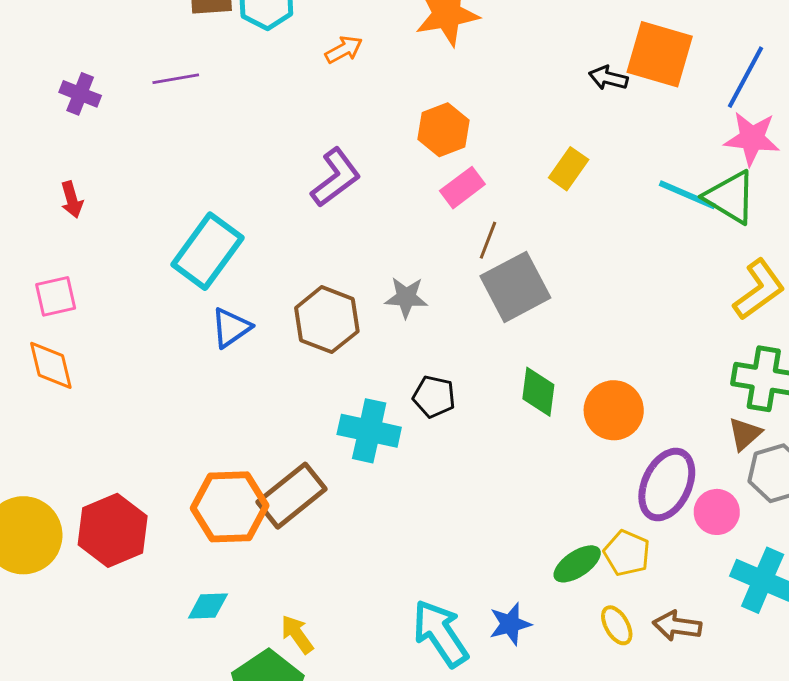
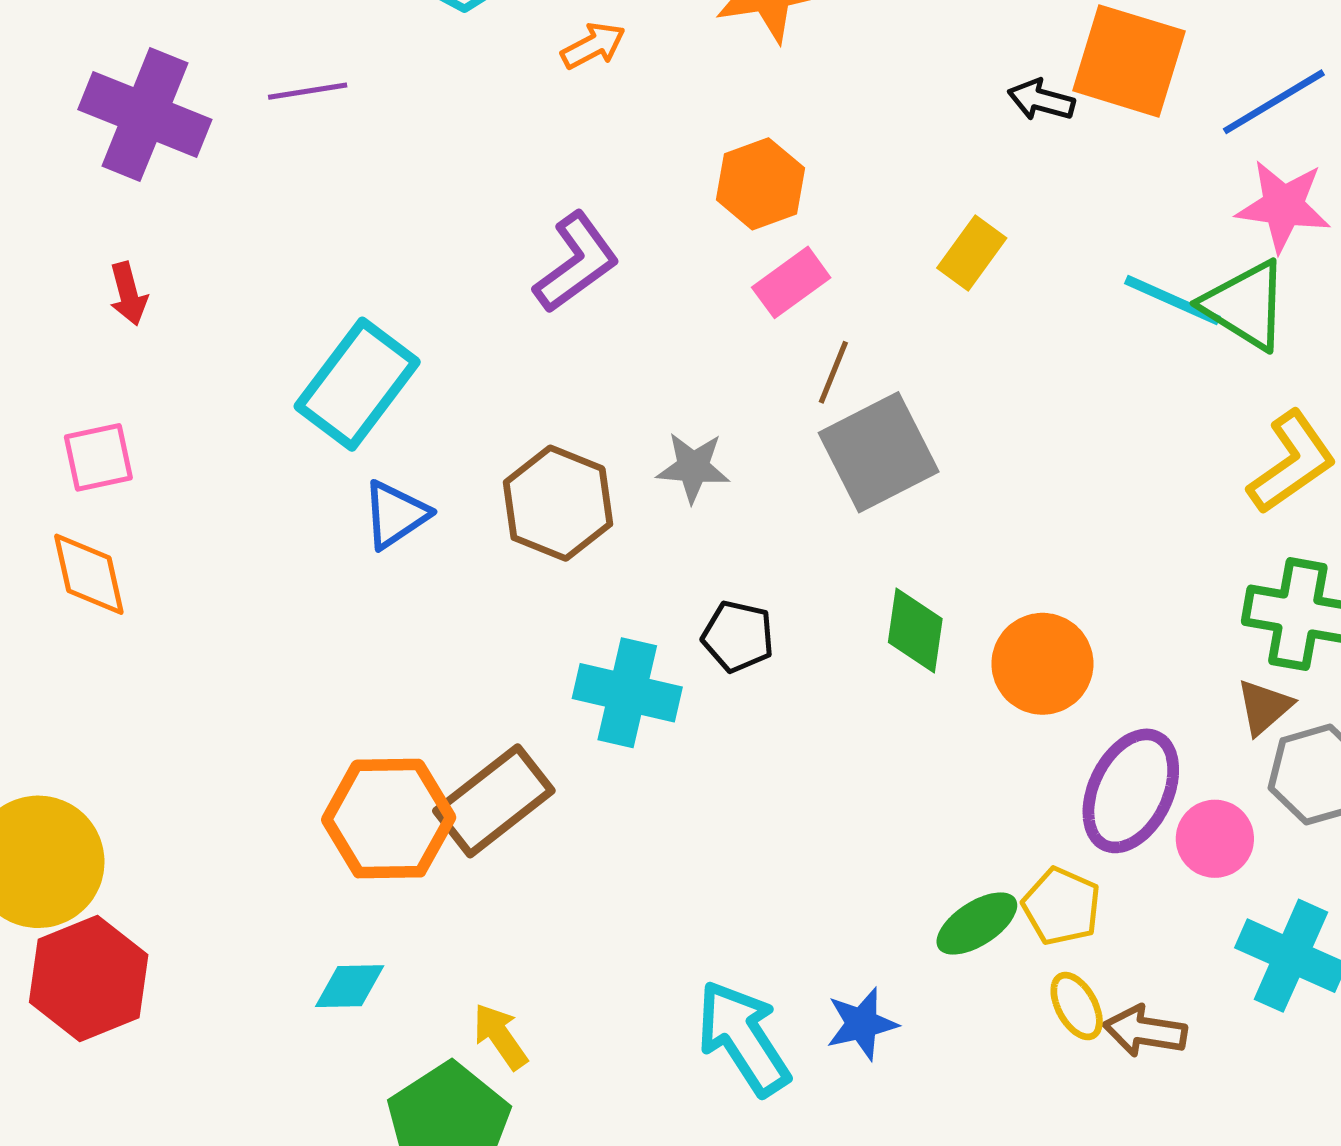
blue line: (745, 77) -> (1274, 102), turned 30
purple cross: (80, 94) -> (145, 115), size x1.8
red hexagon: (113, 530) -> (89, 979), moved
yellow ellipse: (617, 625) -> (1077, 1006), moved

